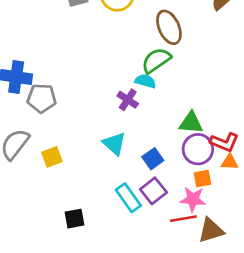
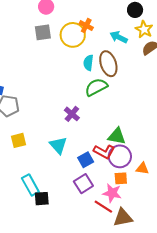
cyan semicircle: (145, 81) -> (88, 63), moved, turned -105
red L-shape: (224, 142) -> (104, 152), moved
yellow square: (52, 157) -> (19, 140), moved
cyan rectangle: (128, 198) -> (30, 185), moved
black square: (75, 219) -> (42, 199), moved
red line: (183, 219) -> (103, 207), turned 36

